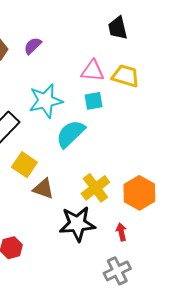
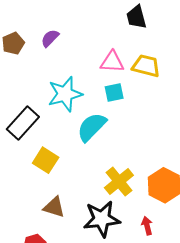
brown triangle: (43, 189) -> (54, 207), moved

